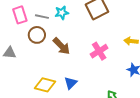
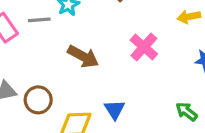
brown circle: (37, 35) -> (38, 100), moved

